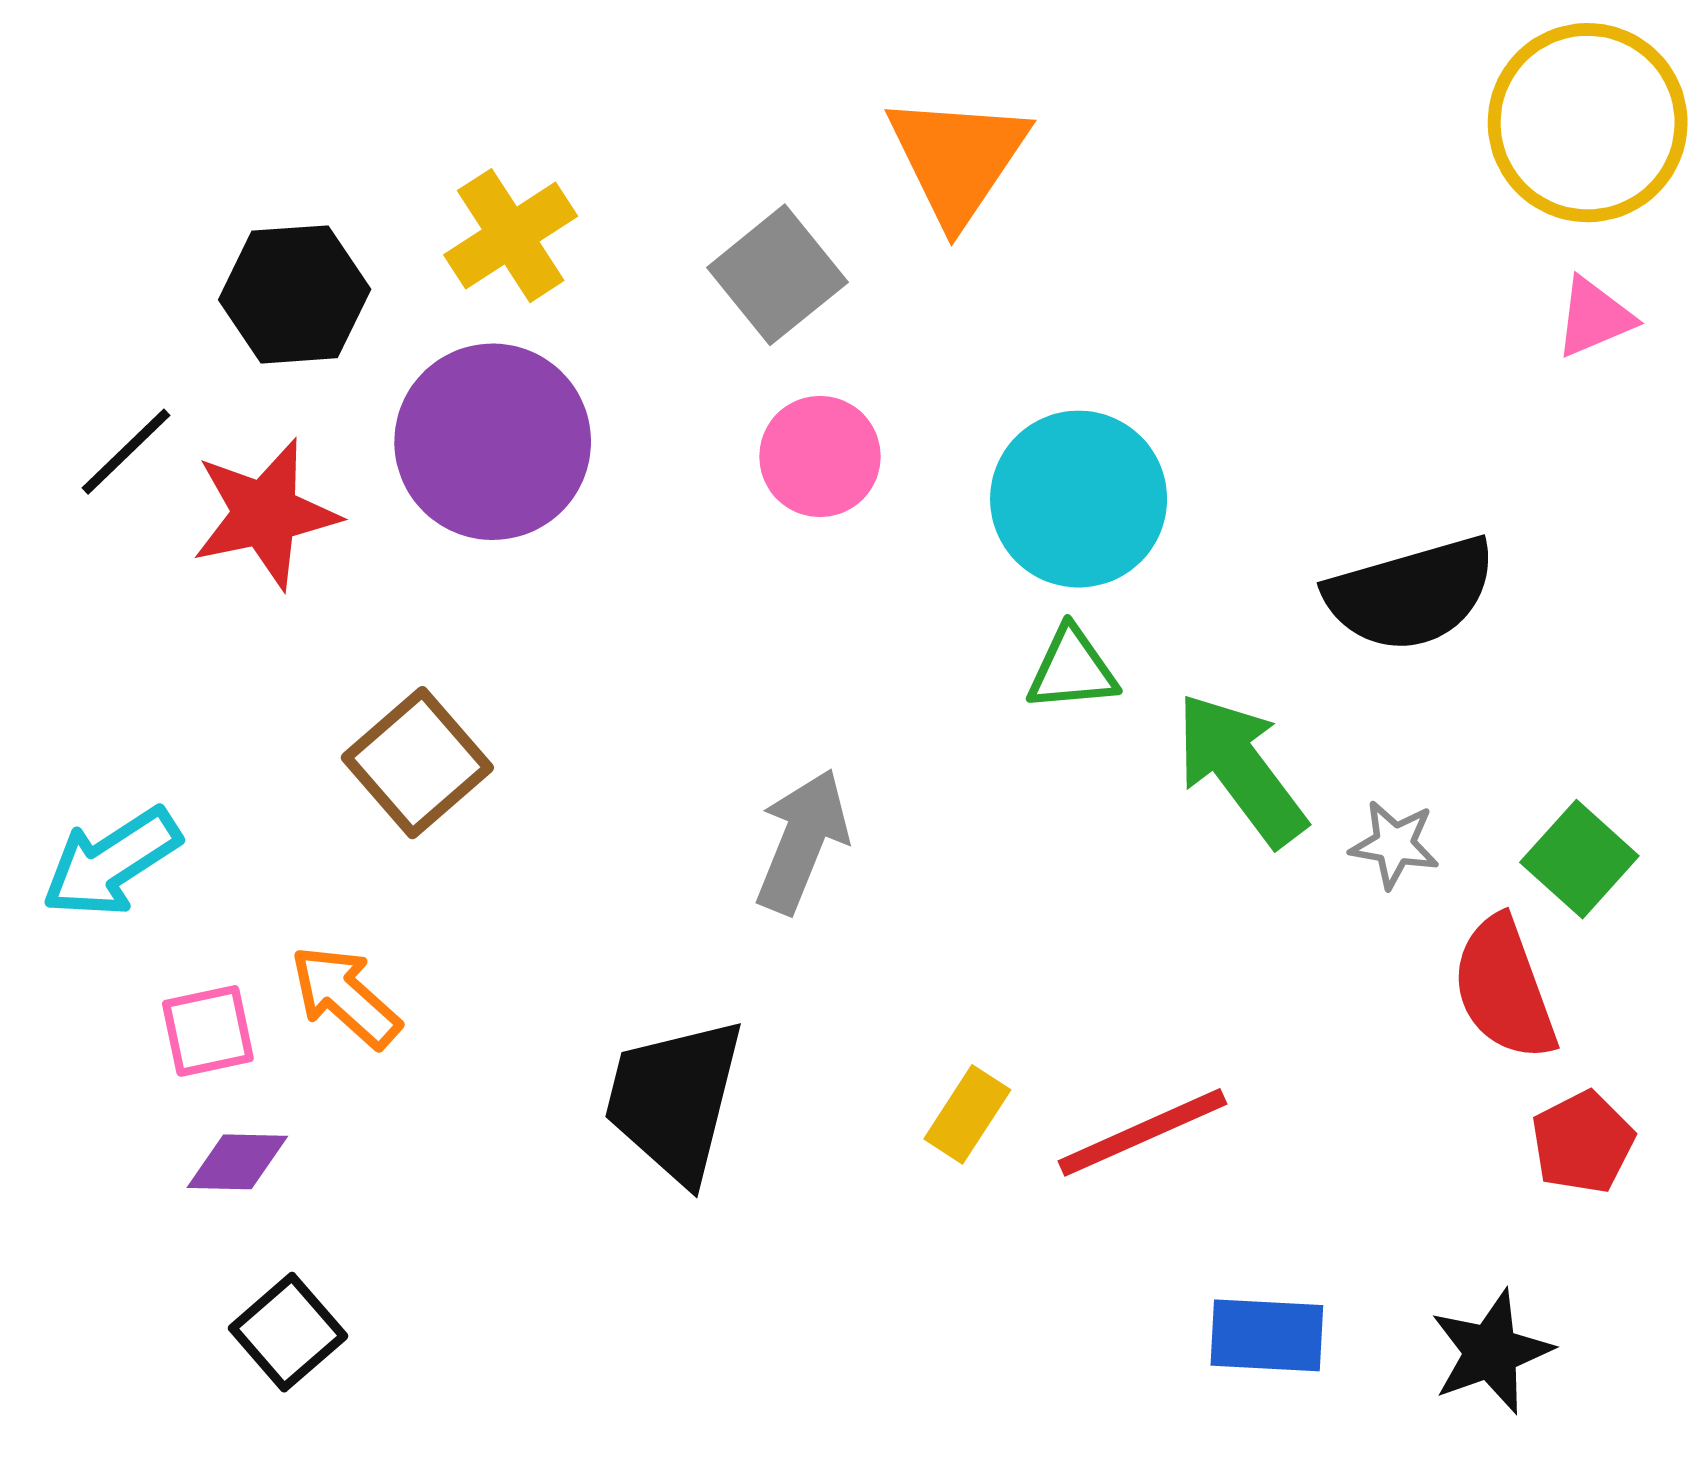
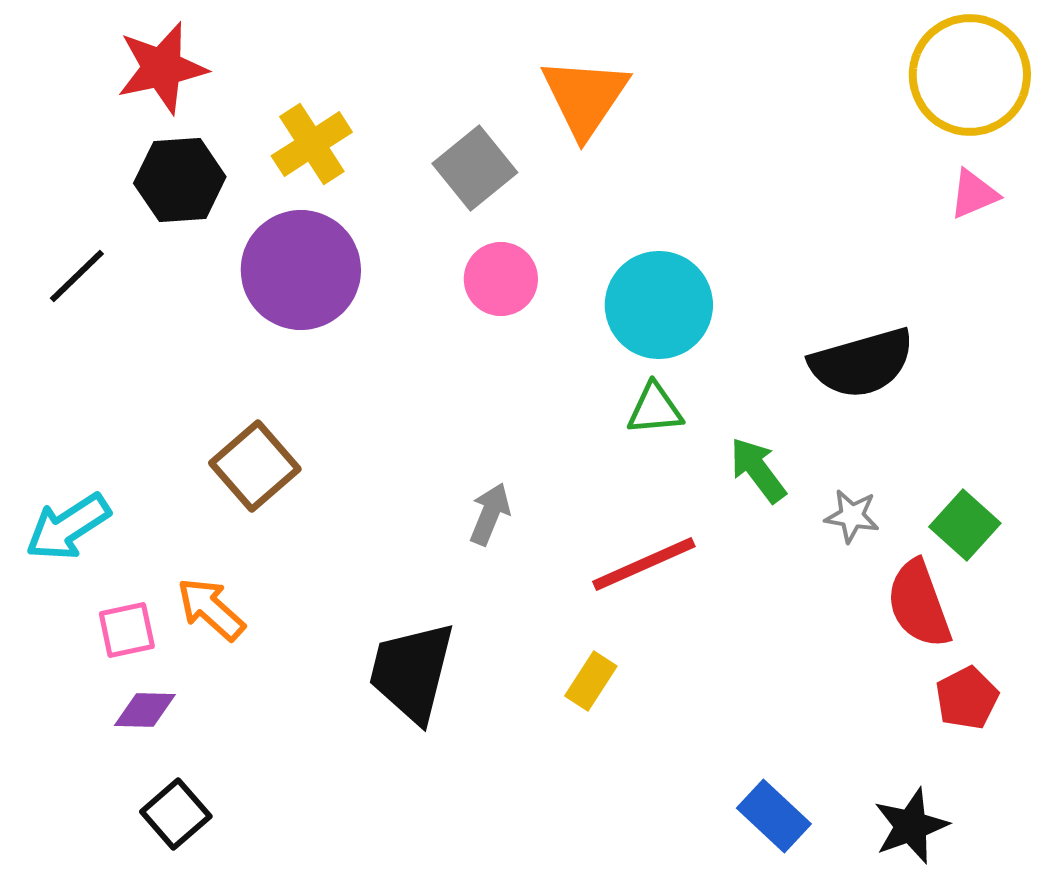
red star: (265, 514) -> (162, 68), moved
green arrow: (1241, 769) -> (758, 470), size x0.7
gray arrow: (802, 841) -> (490, 514), size x0.7
red line: (1142, 1132) -> (644, 564), moved
blue rectangle: (1267, 1335) -> (774, 816), turned 40

